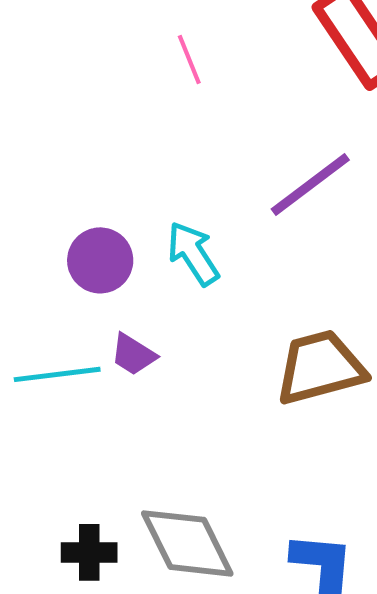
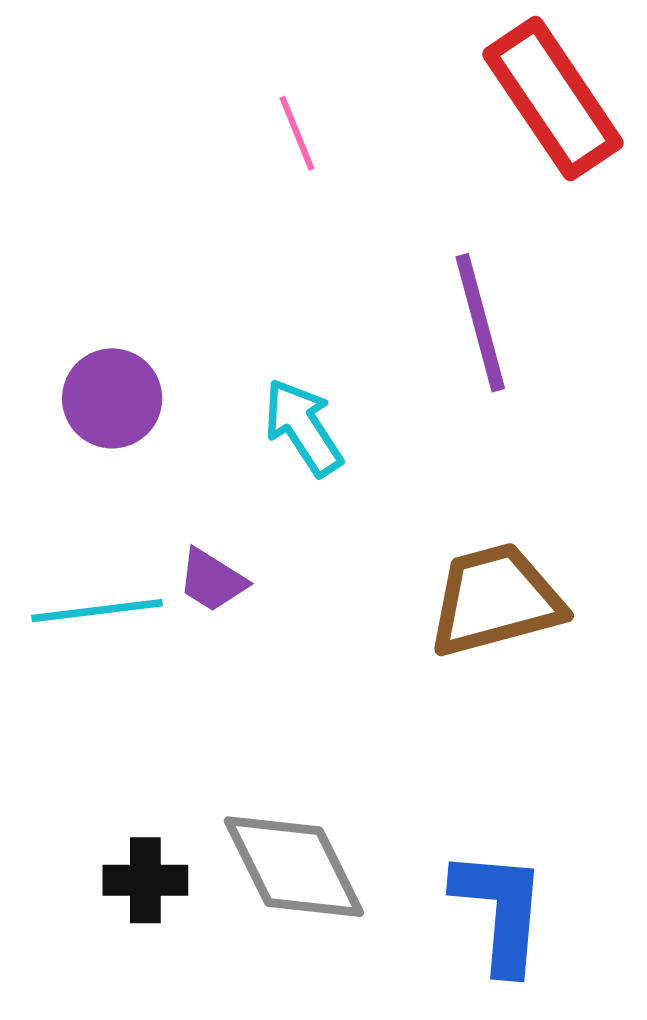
purple line: (310, 184) -> (480, 323), turned -68
purple circle: (100, 260) -> (112, 398), moved

